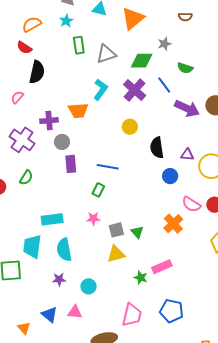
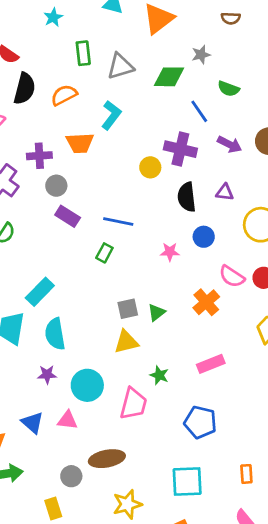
cyan star: (66, 21) -> (53, 17), moved
orange semicircle: (32, 24) -> (64, 95), moved
purple cross: (135, 90) -> (180, 149), moved, turned -30
purple arrow: (187, 108) -> (230, 144), size x0.7
purple triangle: (187, 155) -> (225, 192), moved
purple rectangle: (71, 164) -> (68, 216), turned -54
cyan rectangle: (52, 219) -> (40, 292), turned -40
pink star: (93, 219) -> (170, 252), moved
green triangle: (137, 232) -> (156, 312), turned 32
pink rectangle: (162, 267) -> (211, 364), moved
cyan circle: (89, 286) -> (87, 385), size x1.5
pink trapezoid: (132, 315) -> (133, 404), moved

